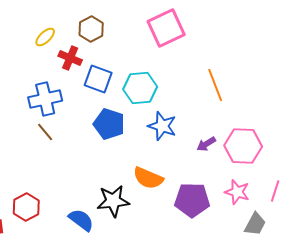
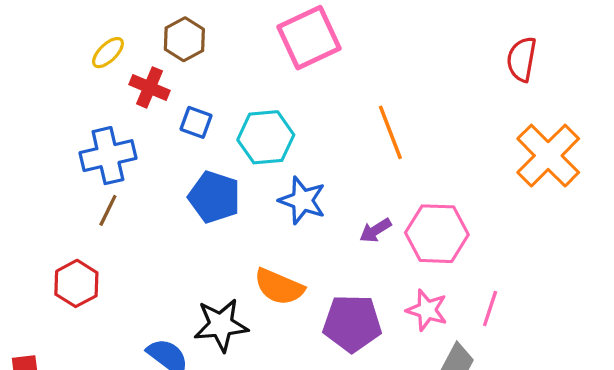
blue square: (98, 79) -> (196, 122), size x0.7
brown line: (45, 132) -> (108, 210), turned 66
red hexagon: (26, 207) -> (76, 283), moved

